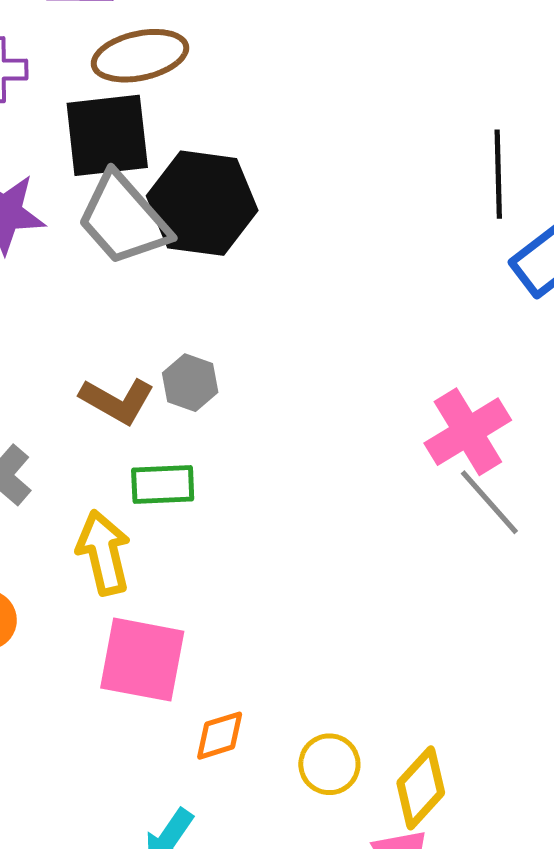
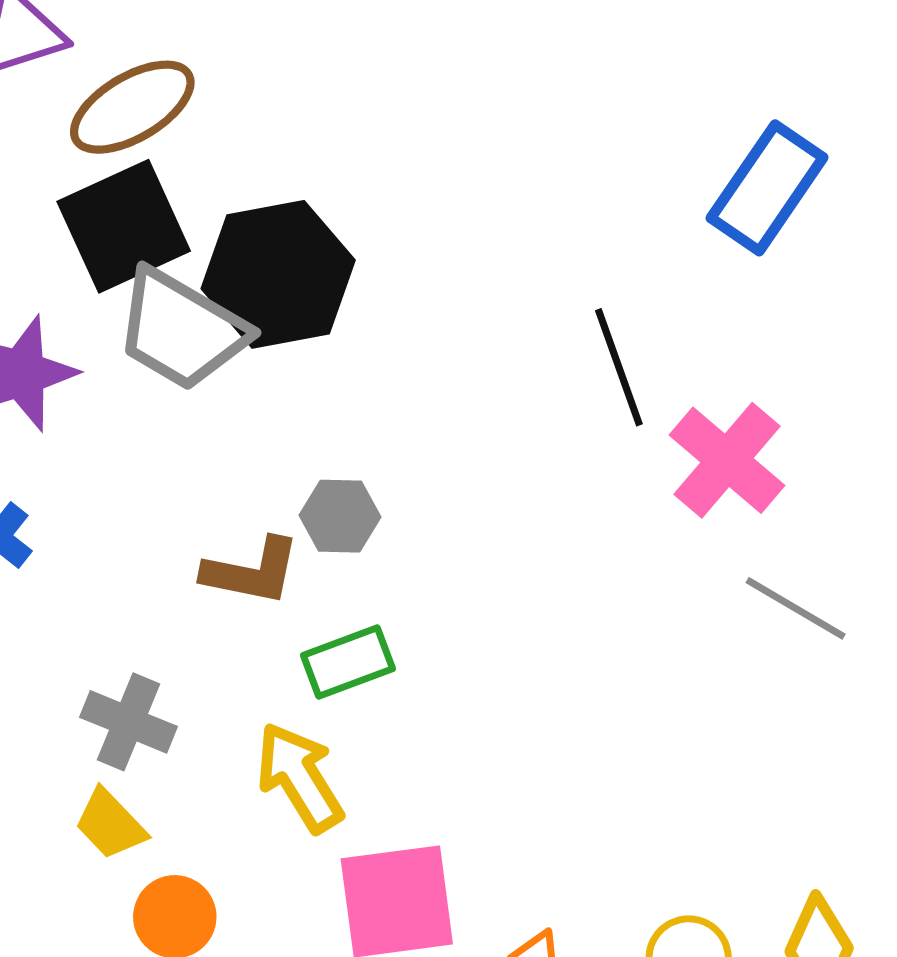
black line: (498, 174) -> (619, 367), moved
gray line: (489, 502) -> (796, 608), moved

